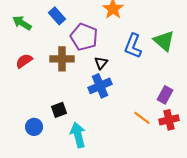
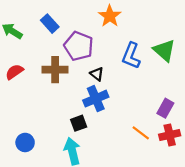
black triangle: (101, 63) -> (97, 74), turned -32
black square: (59, 110) -> (79, 123), moved

